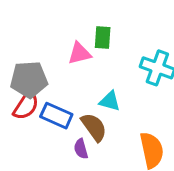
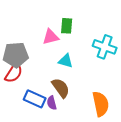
cyan triangle: (110, 101) -> (66, 61), moved
blue rectangle: (56, 116) -> (35, 99), moved

